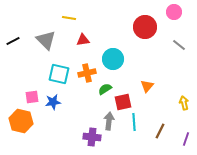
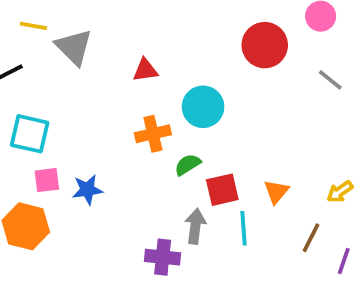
yellow line: (69, 18) -> (33, 26), moved
gray triangle: (46, 40) -> (74, 47), moved
cyan square: (59, 74) -> (30, 134), moved
orange triangle: (147, 86) -> (276, 192), moved
yellow arrow: (184, 103) -> (340, 192), turned -112
brown line: (160, 131) -> (311, 238), moved

